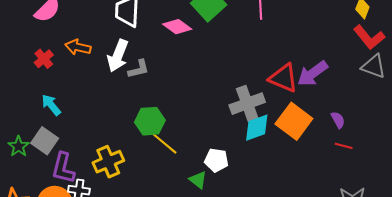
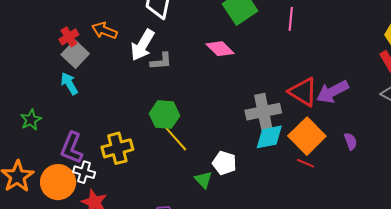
pink diamond: (177, 27) -> (220, 49), moved
gray square: (45, 141) -> (75, 54), moved
red line: (344, 146) -> (305, 163), moved

